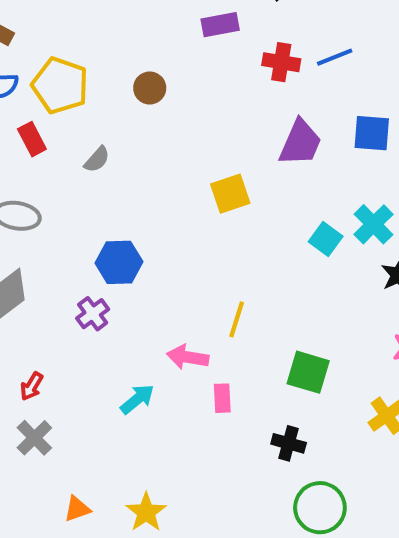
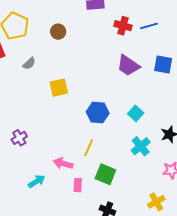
purple trapezoid: (300, 143) -> (128, 66), turned 95
yellow square: (230, 194) -> (59, 88), moved
cyan cross: (374, 224) -> (141, 146), moved
blue hexagon: (119, 262) -> (98, 112), moved
green square: (308, 372) -> (105, 174), moved

